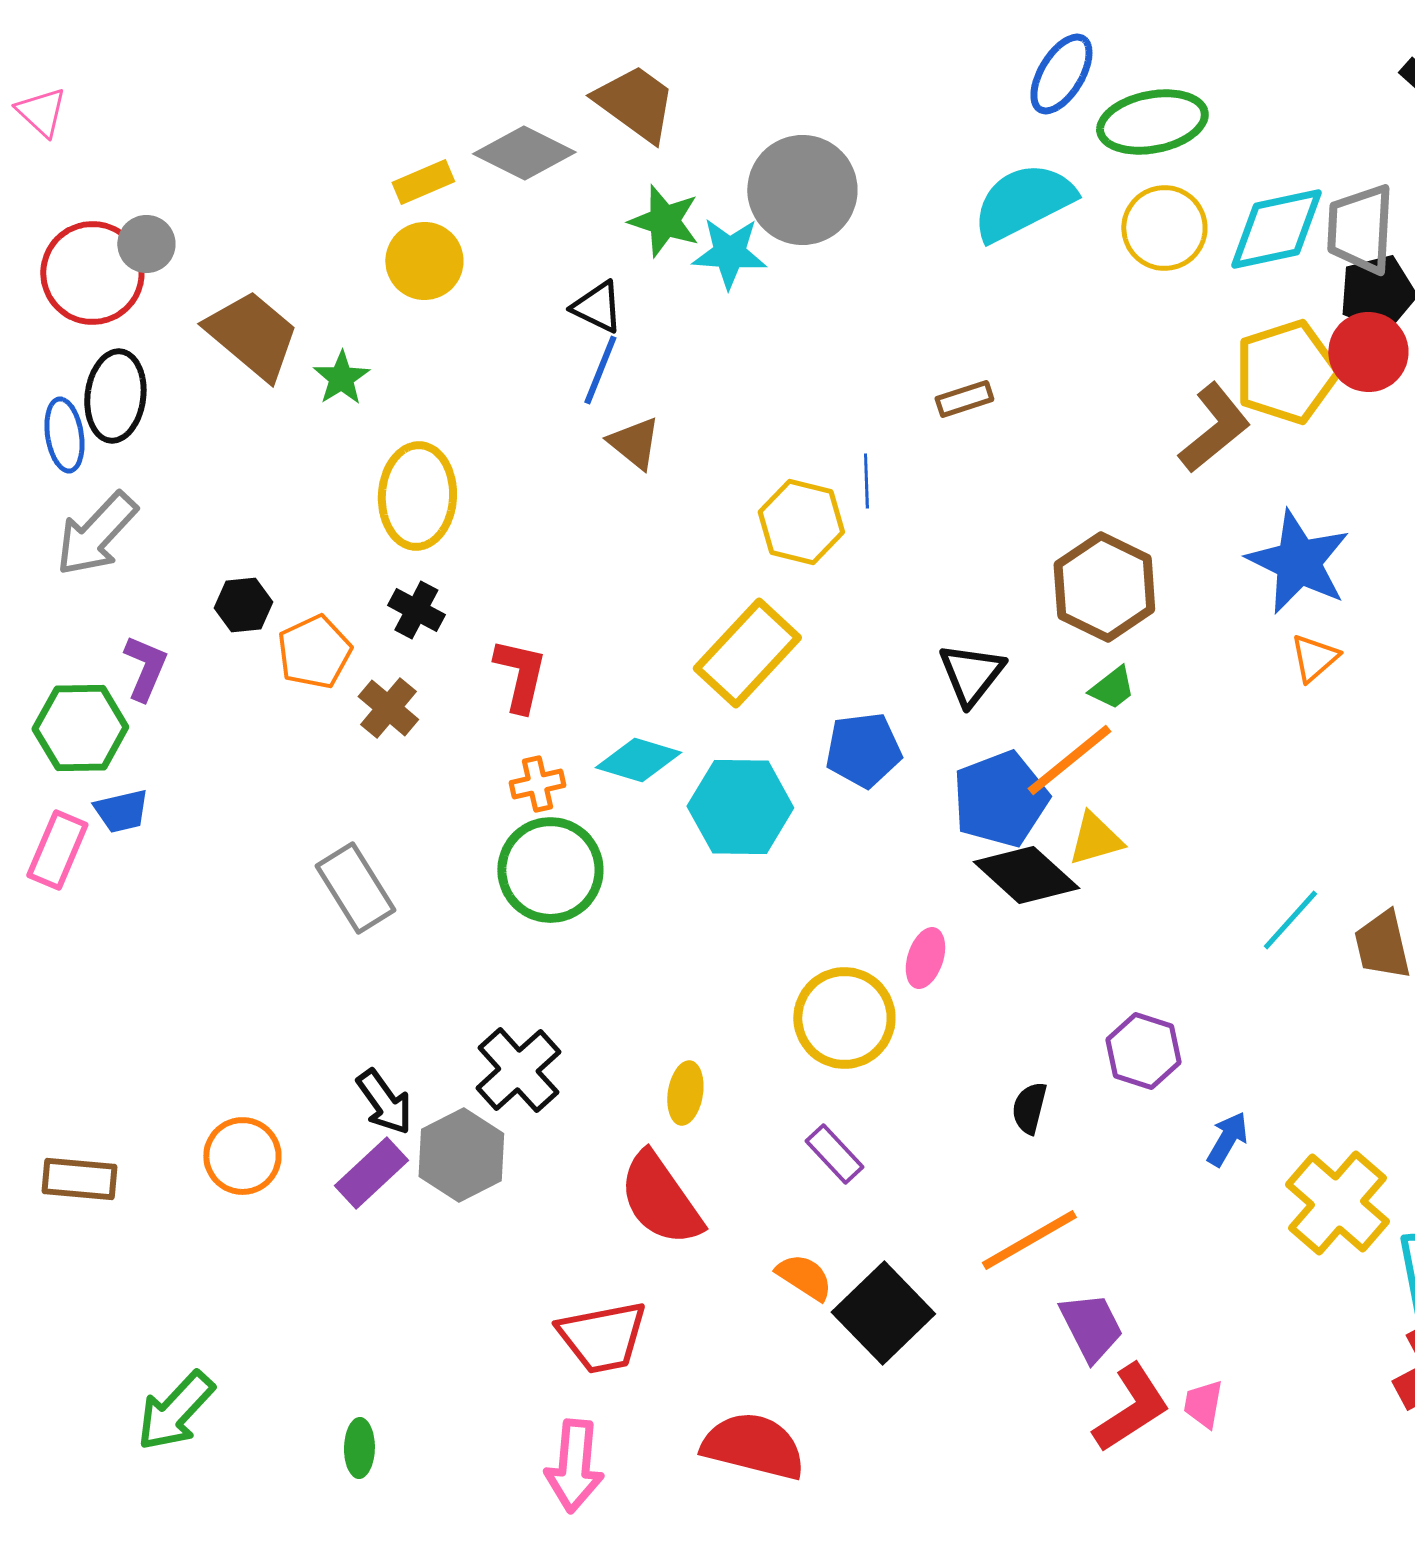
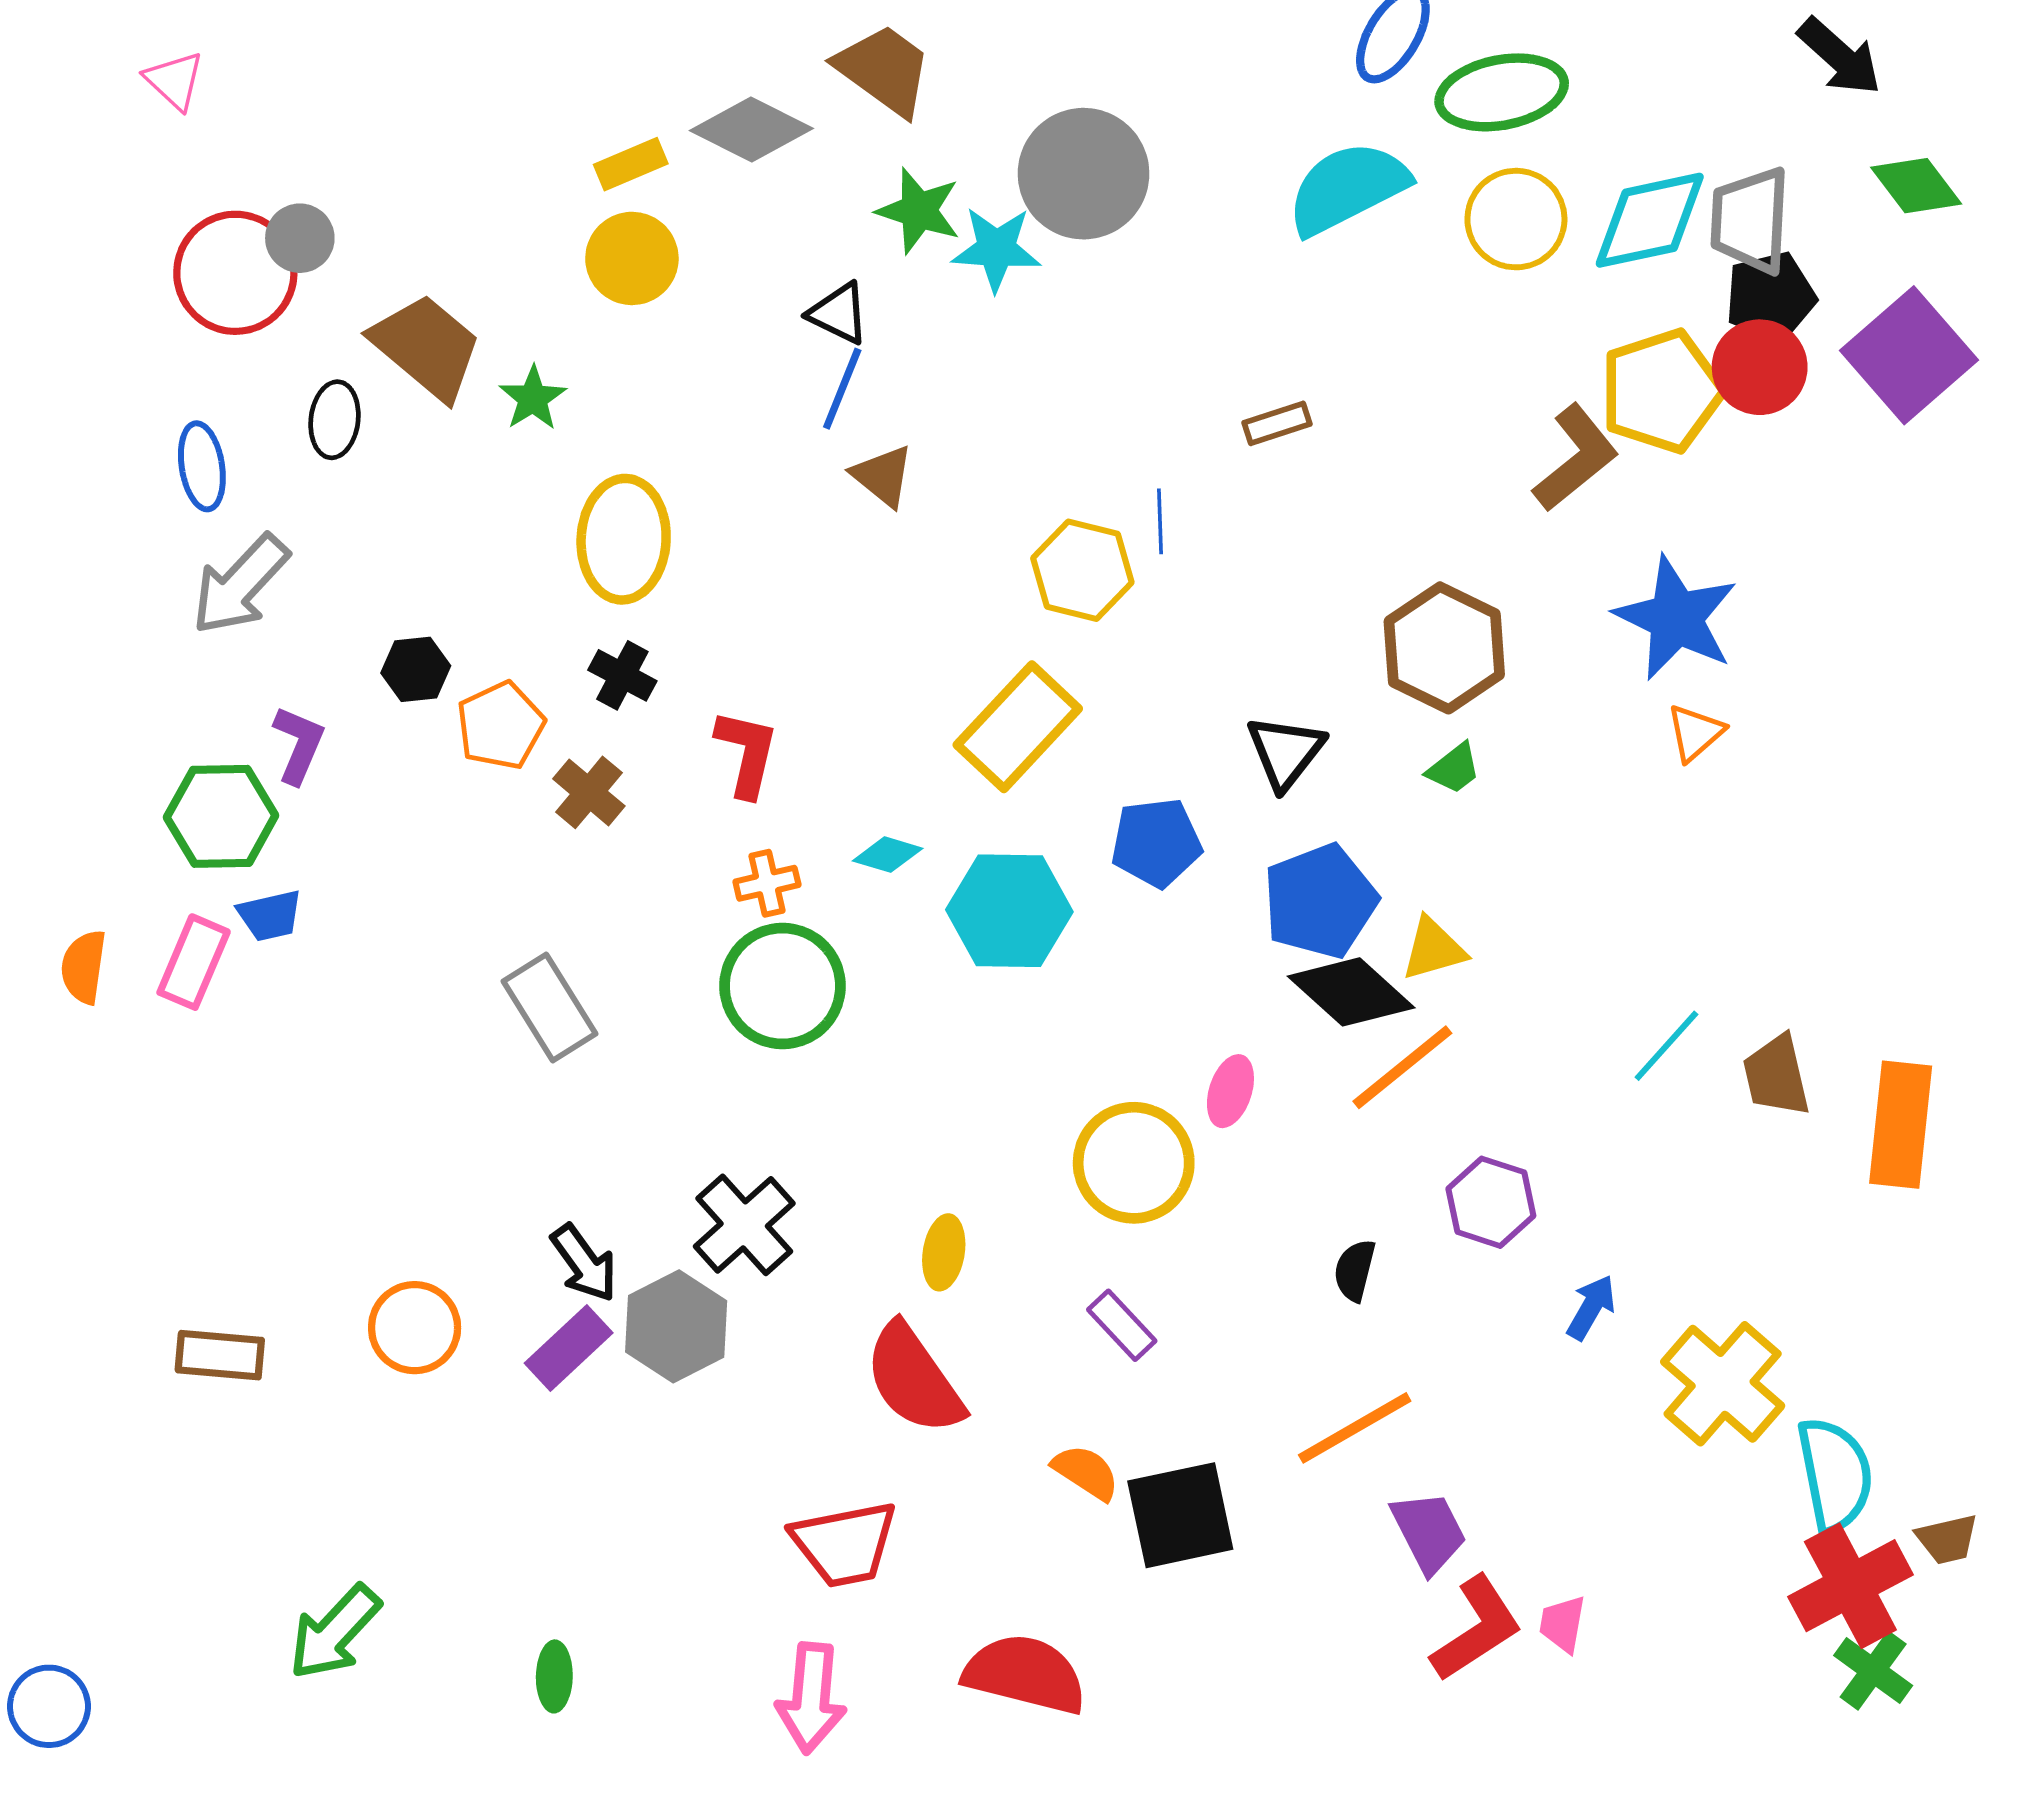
black ellipse: (115, 396) -> (334, 420), moved, size x0.7
cyan diamond: (638, 760) -> (888, 855), size x0.7
orange line: (1069, 760) -> (1402, 1067), moved
black square: (883, 1313) -> (1180, 1515), turned 32

